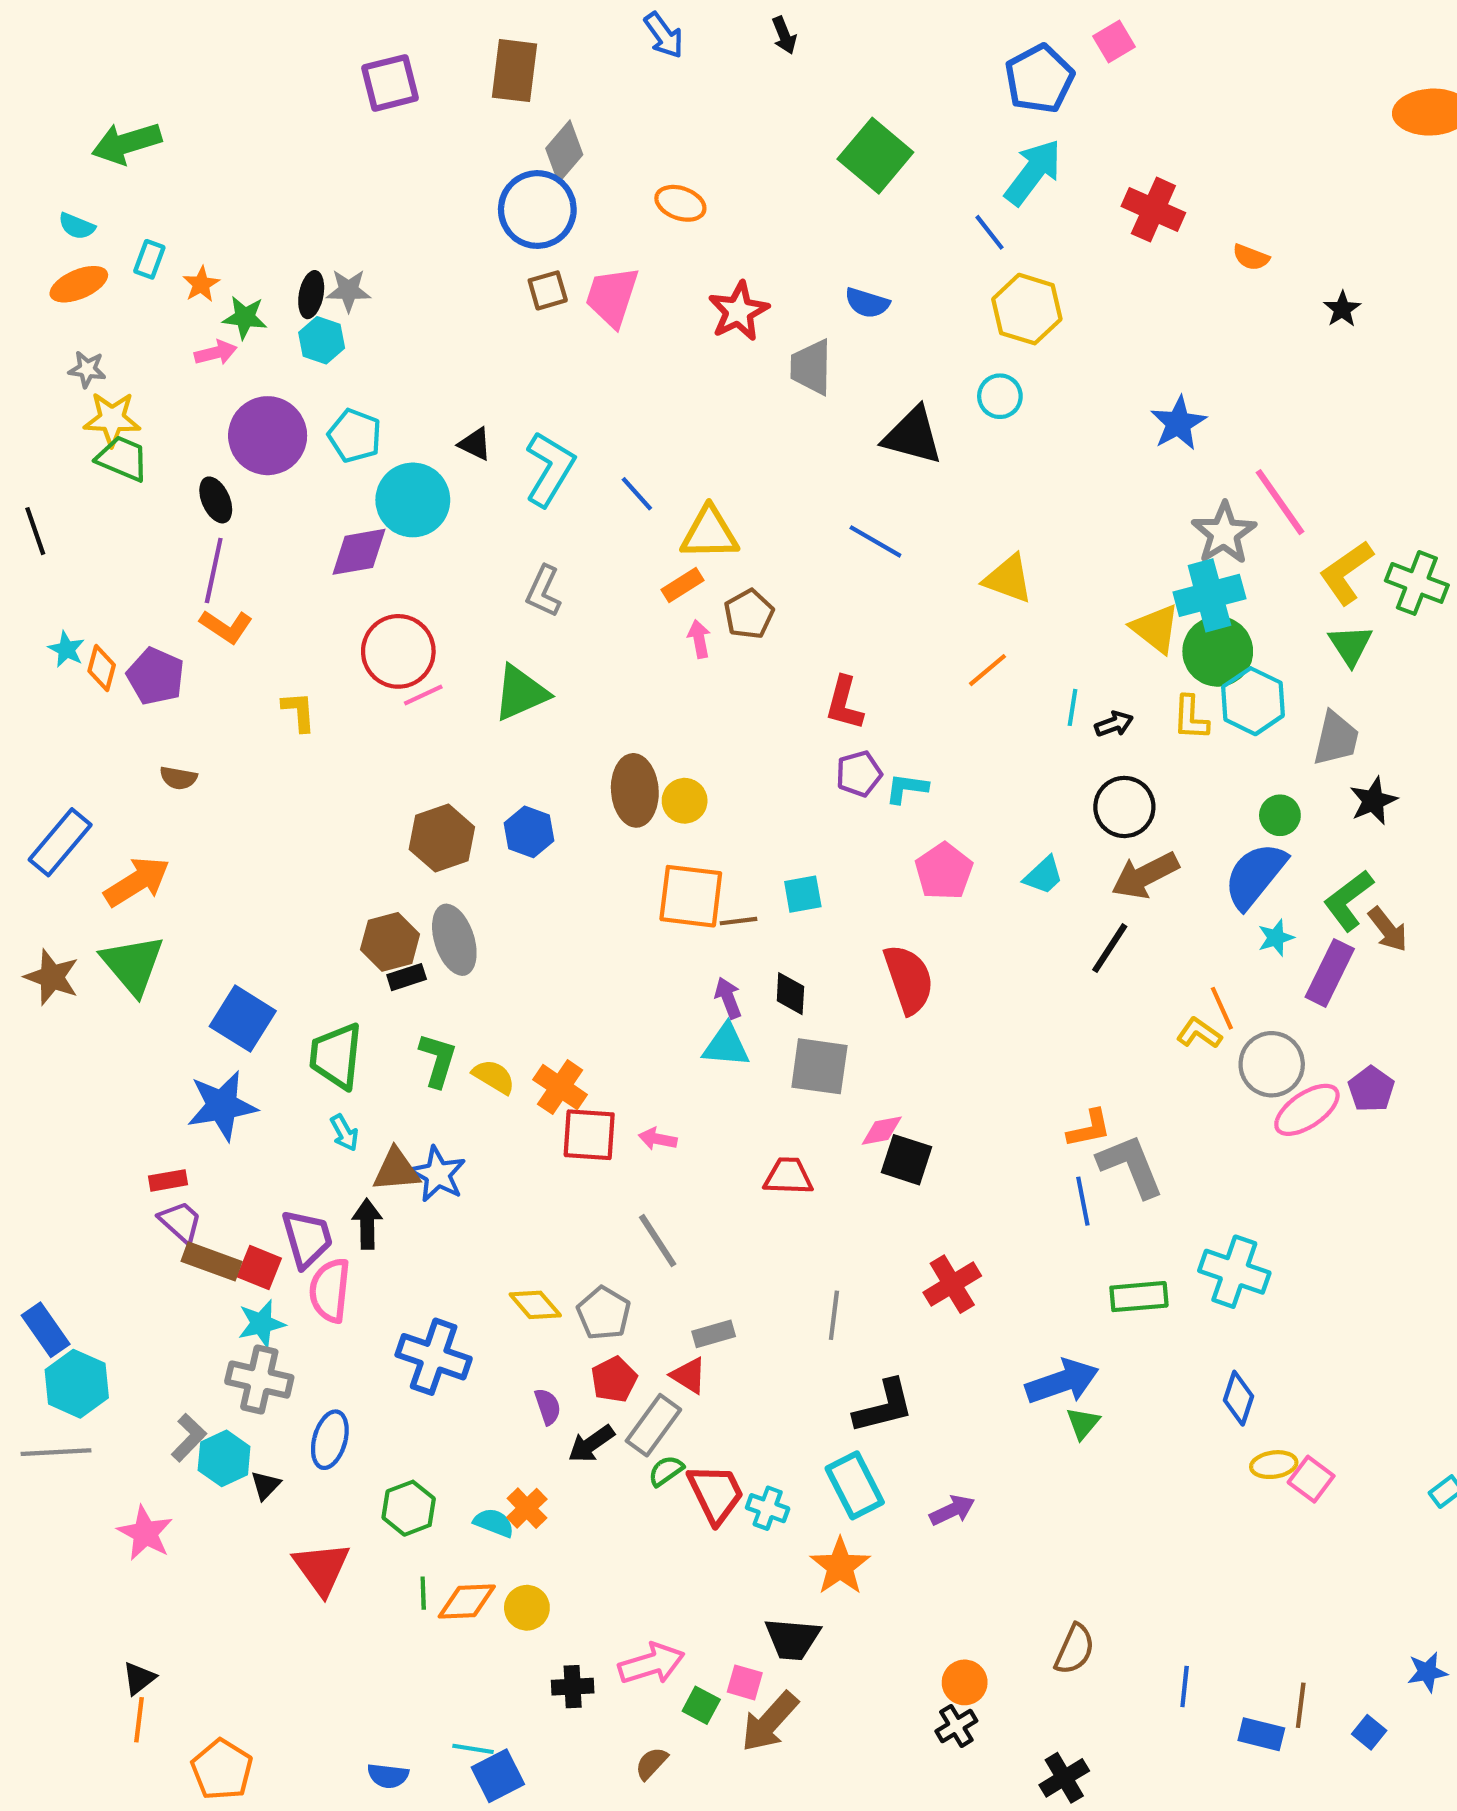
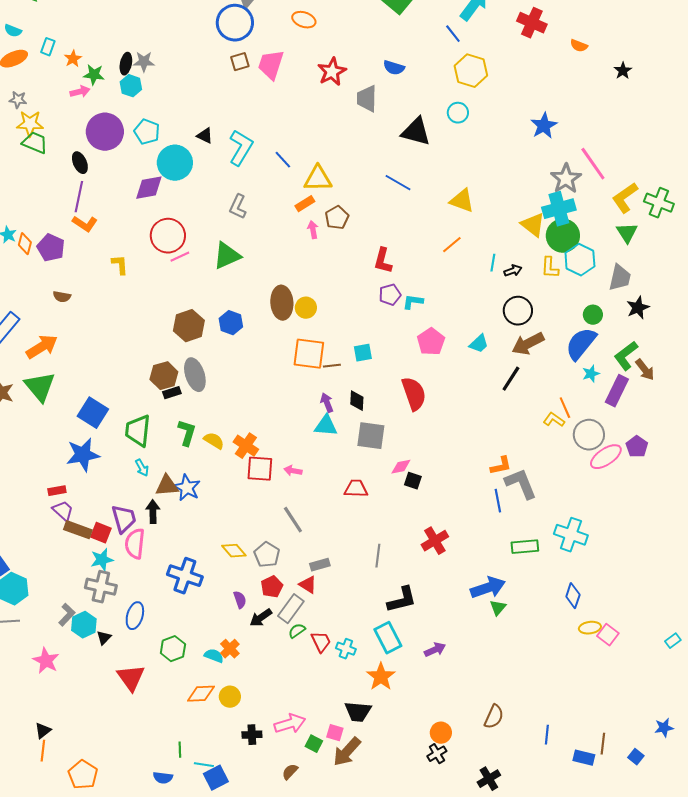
black square: (907, 1160) -> (413, 481), size x0.7
red trapezoid: (716, 1494) -> (321, 642), size x0.7
green line: (423, 1593) -> (180, 750), moved

